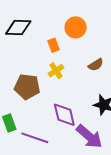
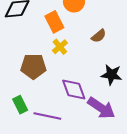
orange rectangle: (54, 45) -> (54, 22), size x1.5

